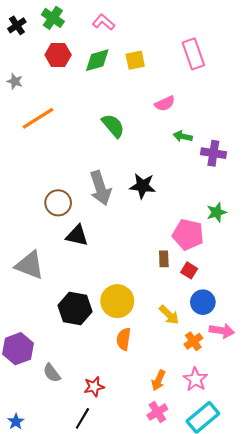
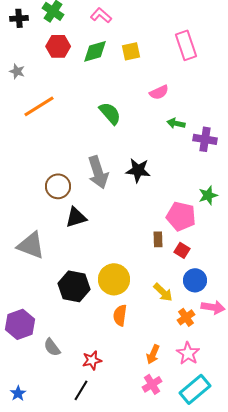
black cross: (17, 25) -> (19, 18), turned 30
black triangle: (77, 236) -> (76, 217), turned -30

